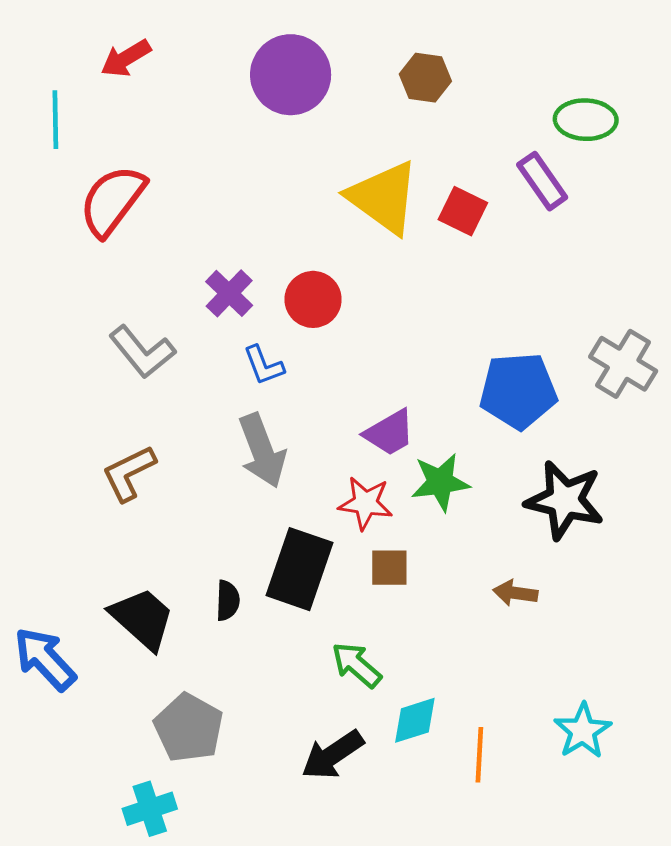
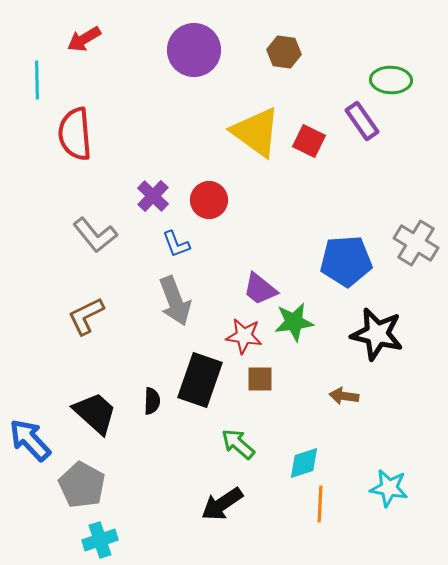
red semicircle: (112, 201) -> (75, 134), turned -42
purple trapezoid: (389, 433) -> (260, 289), turned 69
cyan diamond: (415, 720) -> (304, 463), moved
gray pentagon: (189, 728) -> (82, 485), moved
cyan star: (583, 731) -> (389, 488), turned -30

